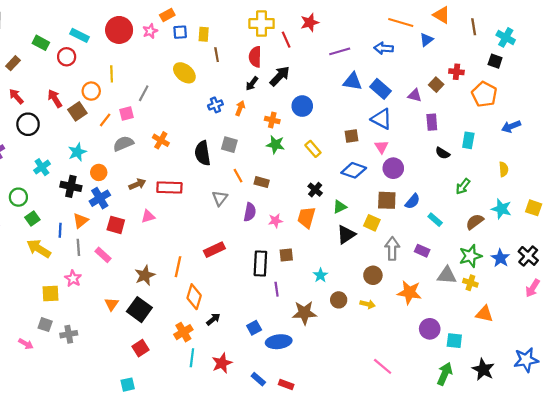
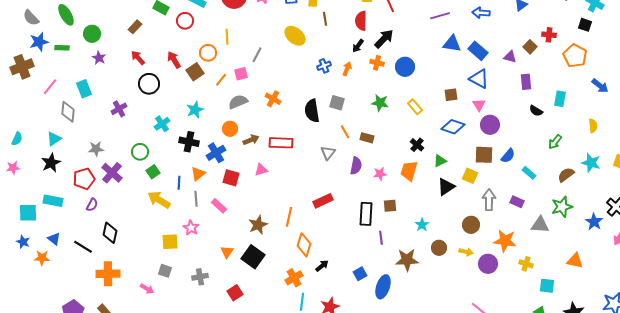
orange cross: (272, 120) -> (377, 63), moved
blue arrow: (511, 126) -> (600, 86), turned -120
orange circle: (99, 172) -> (230, 129), moved
blue star: (500, 258) -> (594, 222), moved
yellow cross: (470, 283) -> (526, 264), moved
purple circle: (430, 329) -> (488, 264), moved
gray cross: (69, 334) -> (200, 277), moved
blue ellipse: (279, 342) -> (383, 287), turned -65
red square: (140, 348) -> (235, 293), moved

